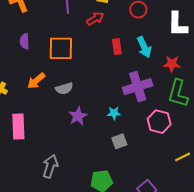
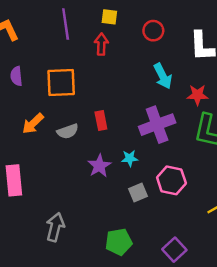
red arrow: (95, 19) -> (101, 44), turned -54
red rectangle: (117, 47) -> (101, 120), moved
purple star: (78, 116) -> (99, 166), moved
pink hexagon: (159, 122) -> (171, 180), moved

